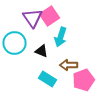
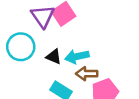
cyan arrow: (60, 37) -> (77, 57), moved, turned 60

